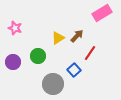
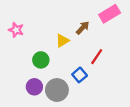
brown arrow: (77, 36) -> (83, 28), moved
purple circle: (13, 62) -> (34, 87), moved

